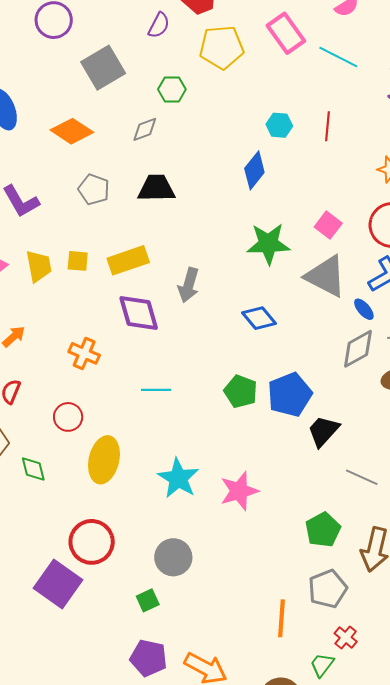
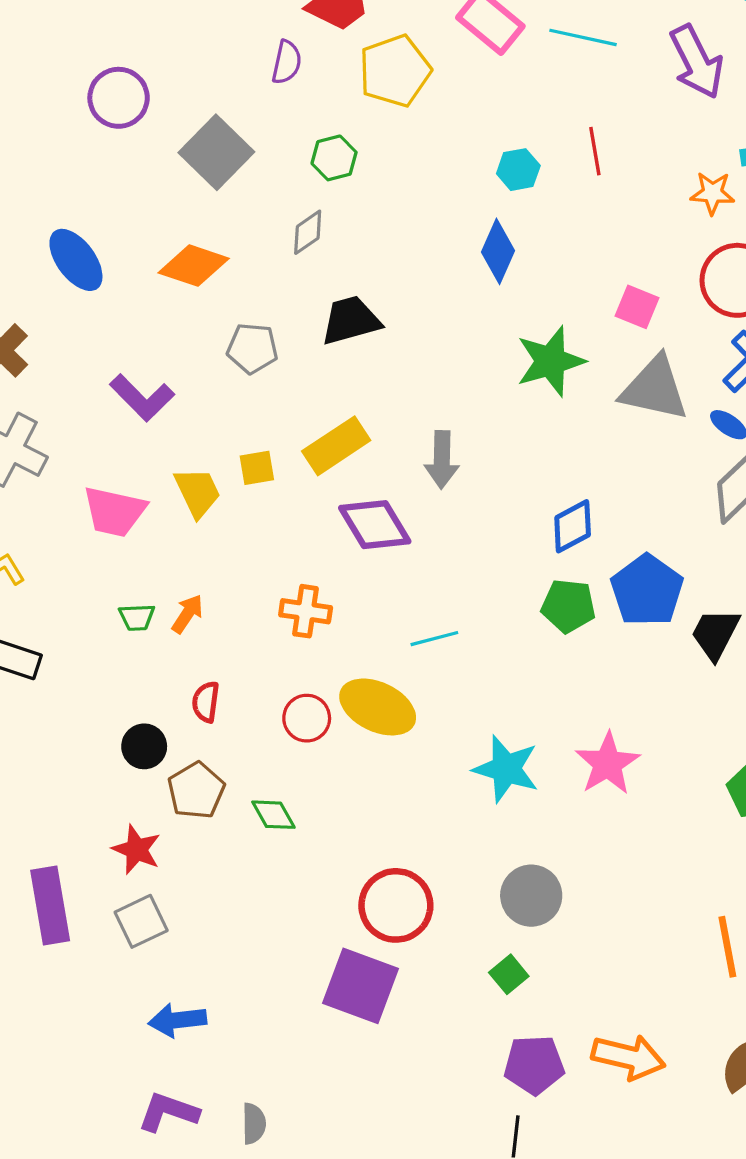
blue diamond: (259, 318) -> (573, 526), moved, turned -64
yellow ellipse: (104, 460) -> (378, 707), moved, turned -63

